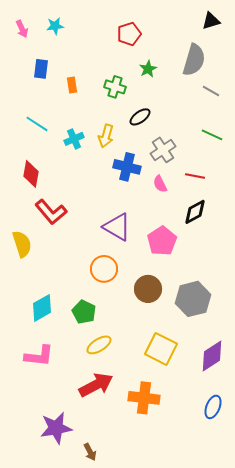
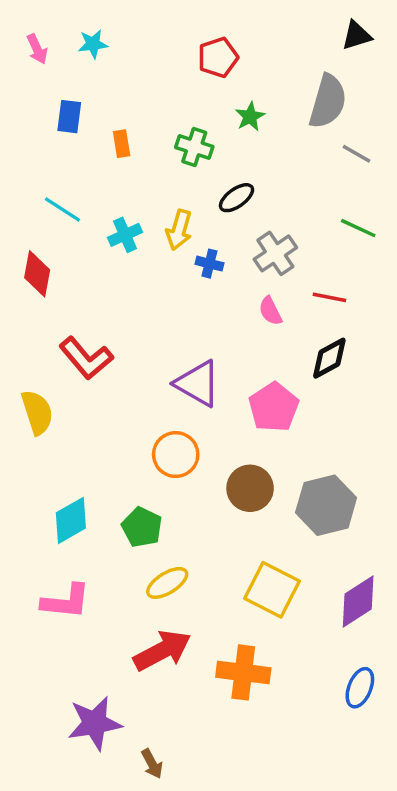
blue cross: (127, 167) -> (209, 264), moved, size x0.6
red diamond: (31, 174) -> (37, 274), moved

